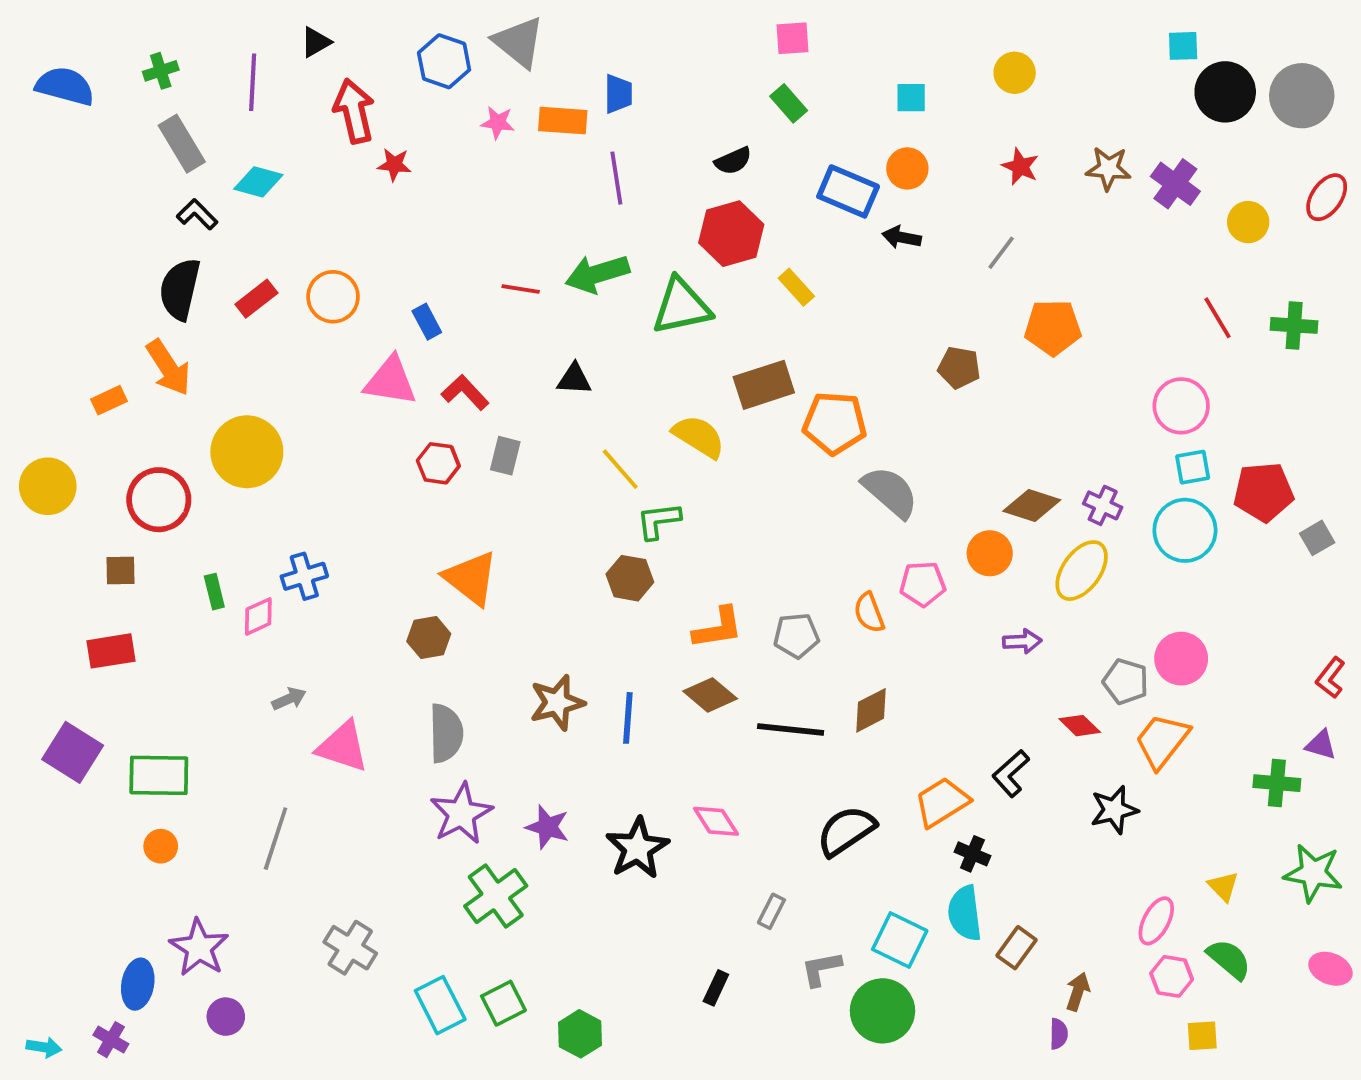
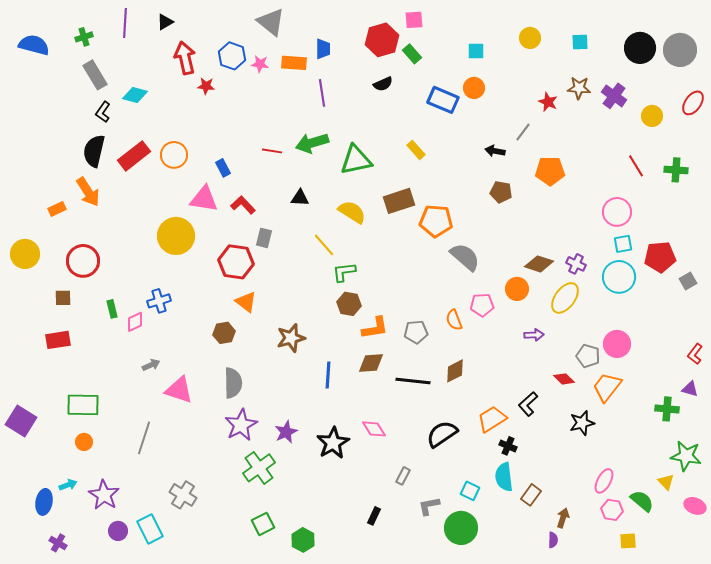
cyan square: (1183, 46) -> (580, 42), moved
blue hexagon: (444, 61) -> (232, 56), moved
purple line: (253, 82) -> (125, 23), moved
red star: (1020, 167) -> (548, 102), moved
black L-shape: (197, 214) -> (103, 112), turned -100
red hexagon: (731, 234) -> (382, 40), moved
black arrow: (902, 237) -> (495, 151), moved
red rectangle: (256, 299) -> (134, 156), size x1.5
yellow semicircle: (699, 437) -> (352, 212), moved
yellow circle: (247, 452) -> (176, 236), moved
red hexagon: (438, 463) -> (236, 262), moved, size x1.6
orange triangle: (471, 578) -> (246, 302), size x0.7
brown hexagon: (630, 578) -> (349, 304), moved
brown diamond: (710, 695) -> (371, 363), turned -44
brown star: (557, 703) -> (291, 338), moved
purple square: (73, 752) -> (21, 421), moved
purple star: (547, 827) -> (286, 432), turned 30
yellow triangle: (1223, 886) -> (666, 482), moved
cyan square: (900, 940) -> (470, 491), size x0.7
blue ellipse: (138, 984) -> (44, 502), moved
cyan rectangle: (440, 1005) -> (150, 529), moved
cyan arrow: (44, 1047) -> (68, 485), moved, turned -30

